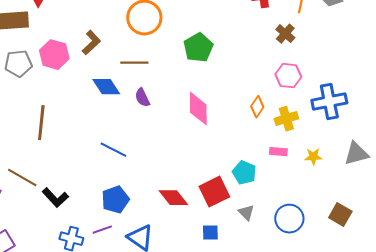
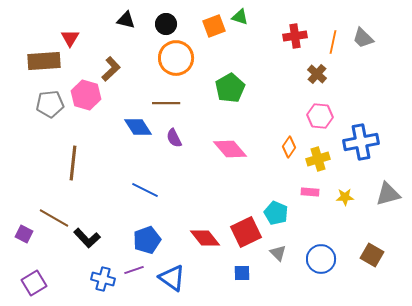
brown L-shape: (91, 43) -> (111, 69), moved
pink diamond: (198, 109) -> (230, 149), turned -40

